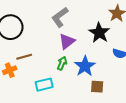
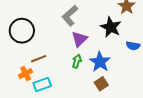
cyan rectangle: (44, 85) -> (42, 85), moved
brown square: (97, 87) -> (101, 84), moved, turned -32

